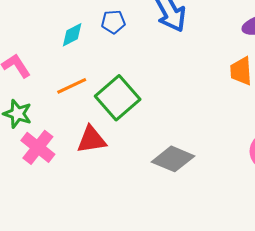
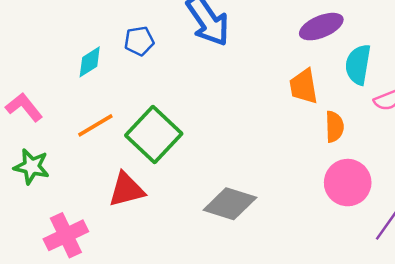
pink cross: (38, 147) -> (66, 235), moved, turned 32

